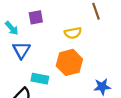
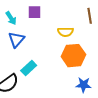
orange hexagon: (69, 62) -> (73, 56), moved
cyan rectangle: (40, 79) -> (29, 68), turned -63

